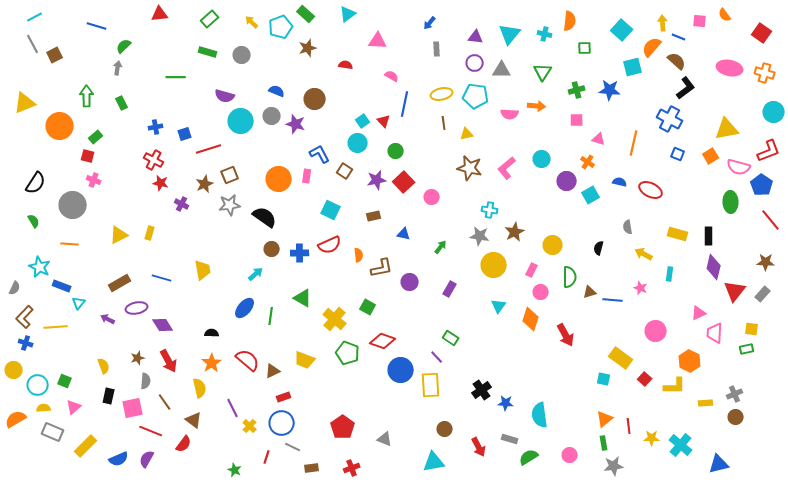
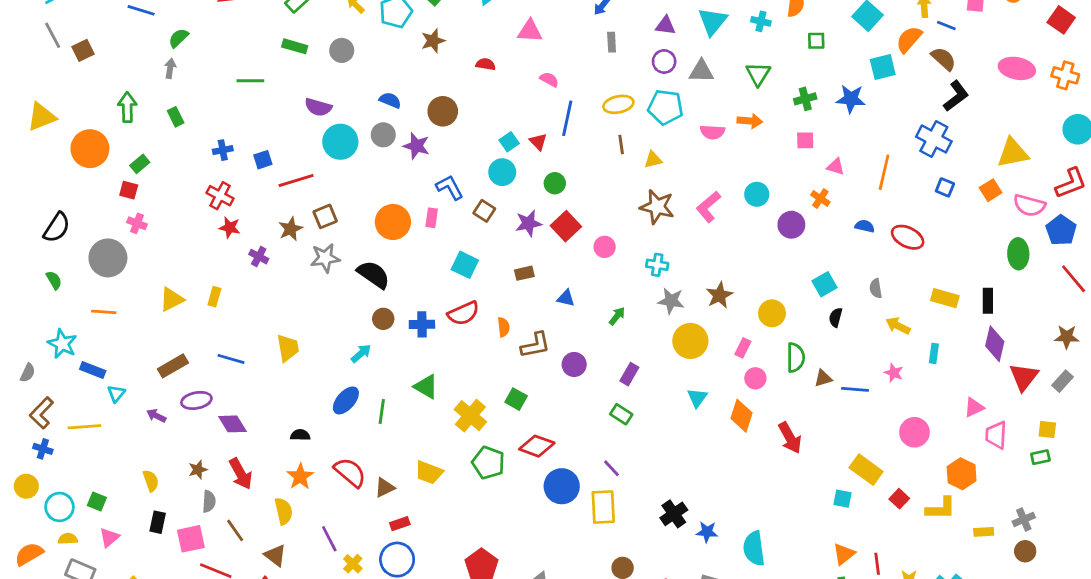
cyan square: (591, 195) -> (825, 284), moved
cyan cross: (490, 210) -> (657, 265), moved
green rectangle: (451, 338) -> (621, 414), moved

